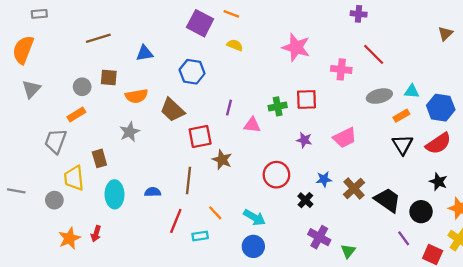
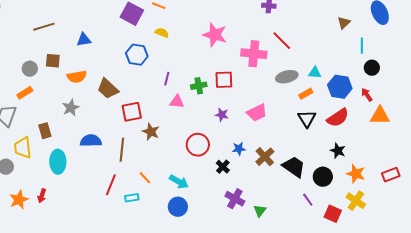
pink cross: (341, 69) -> (254, 54), size x1.4
blue hexagon: (192, 72) -> (137, 55), moved
purple line: (229, 108) -> (167, 79), moved
blue semicircle: (153, 192) -> (91, 141), moved, size x1.5

